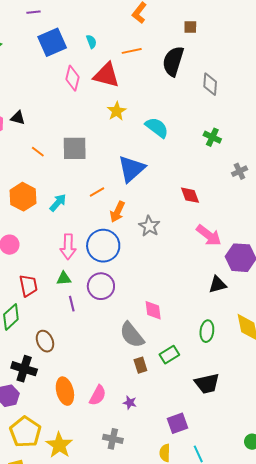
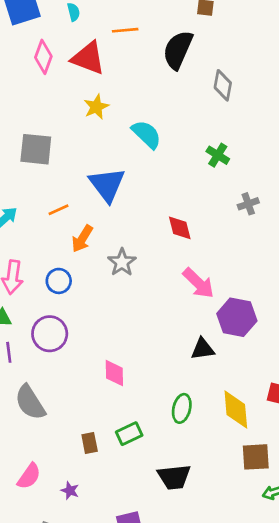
blue triangle: (131, 169) -> (107, 185), turned -32
blue circle: (103, 246) -> (59, 281), size x0.6
gray semicircle: (132, 335) -> (30, 402), moved

